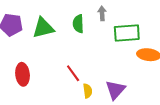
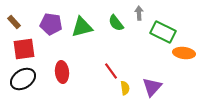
green semicircle: (78, 24) -> (116, 23), turned -36
green rectangle: (127, 33) -> (163, 32), turned 30

